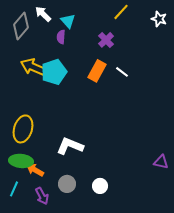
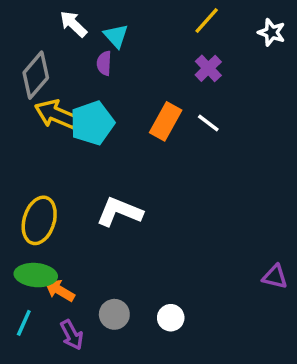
gray diamond: (21, 26) -> (36, 75), moved
purple cross: (106, 40) -> (208, 68), moved
white L-shape: (70, 146) -> (119, 212), moved

